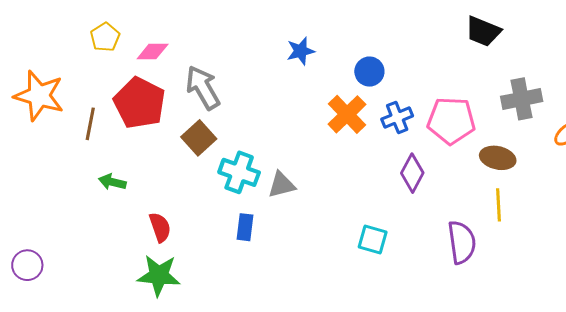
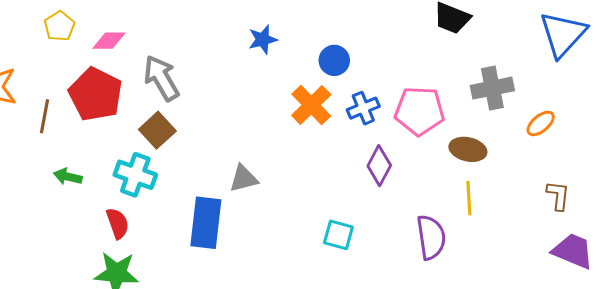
cyan cross: (239, 172) -> (135, 175), moved
blue rectangle: (245, 227) -> (206, 223), size x1.8

